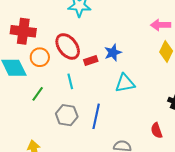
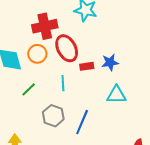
red cross: (23, 31) -> (45, 26), moved, turned -30

